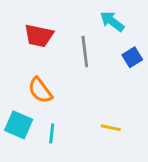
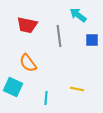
blue square: (132, 57) -> (92, 40), turned 32
cyan line: (52, 133) -> (46, 98), moved

